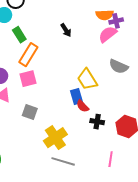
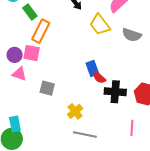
pink square: (28, 79) -> (32, 53), moved, turned 30
yellow trapezoid: (87, 79) -> (100, 25), moved
black cross: (97, 122) -> (115, 92), size x1.5
yellow cross: (55, 138) -> (75, 111), size x0.7

